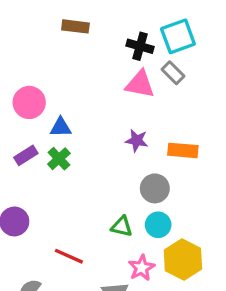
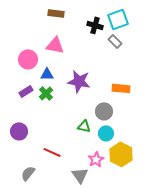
pink triangle: (140, 84) -> (55, 45), moved
purple star: (137, 140) -> (79, 81), moved, size x1.6
green triangle: (122, 226) -> (84, 126), moved

